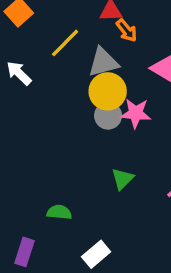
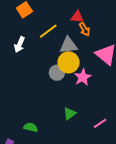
white arrow: (19, 73) -> (19, 45), turned -119
pink star: (136, 113) -> (83, 77), turned 30
gray circle: (108, 116) -> (57, 73), moved

